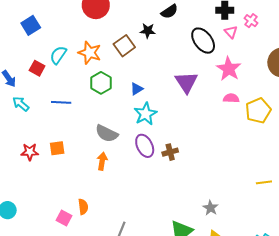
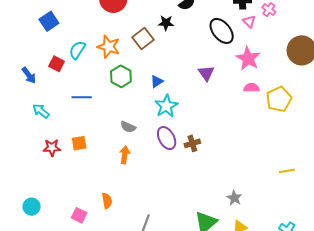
purple triangle: (186, 82) -> (206, 73), size x0.7
cyan arrow: (21, 104) -> (41, 111), moved
gray semicircle: (107, 133) -> (128, 127), size x0.7
pink square: (64, 218) -> (79, 215), moved

